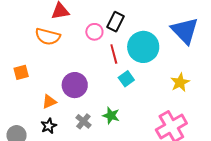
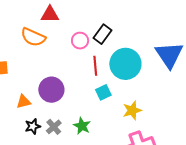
yellow star: (180, 82) -> (132, 110), moved
black star: (49, 126) -> (33, 126), moved

